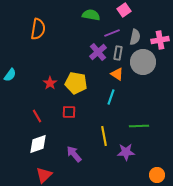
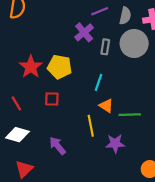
gray rectangle: (118, 53) -> (105, 47), moved
orange triangle: (117, 74) -> (106, 106), moved
red star: (50, 83) -> (31, 67), size x1.5
white diamond: (38, 144) -> (17, 135), turned 35

